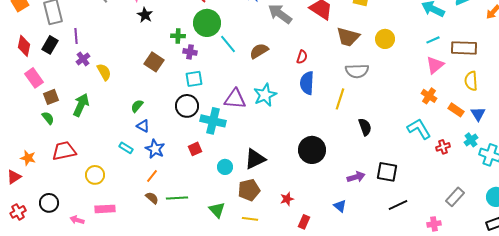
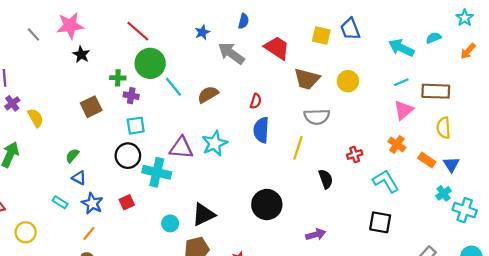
brown square: (154, 62) -> (91, 107), turned 30
red cross: (443, 147) -> (355, 154), moved
red square: (195, 149) -> (127, 202), moved
black square: (387, 172) -> (380, 222), moved

